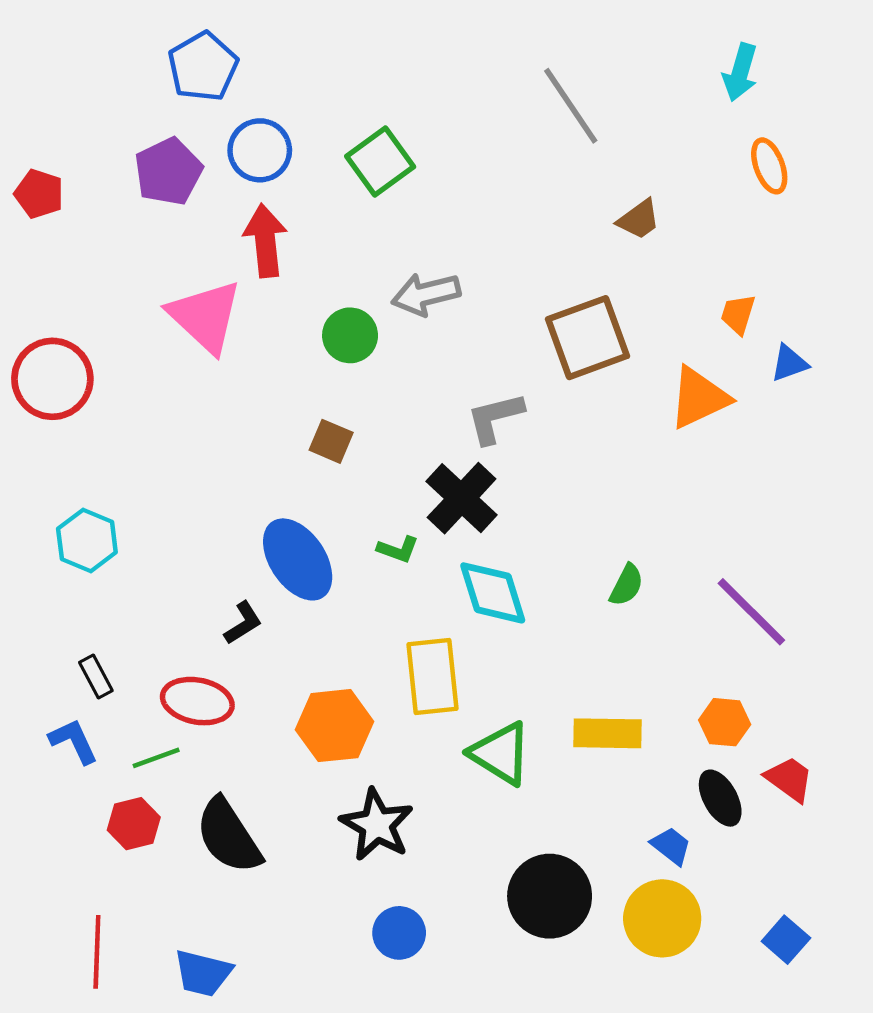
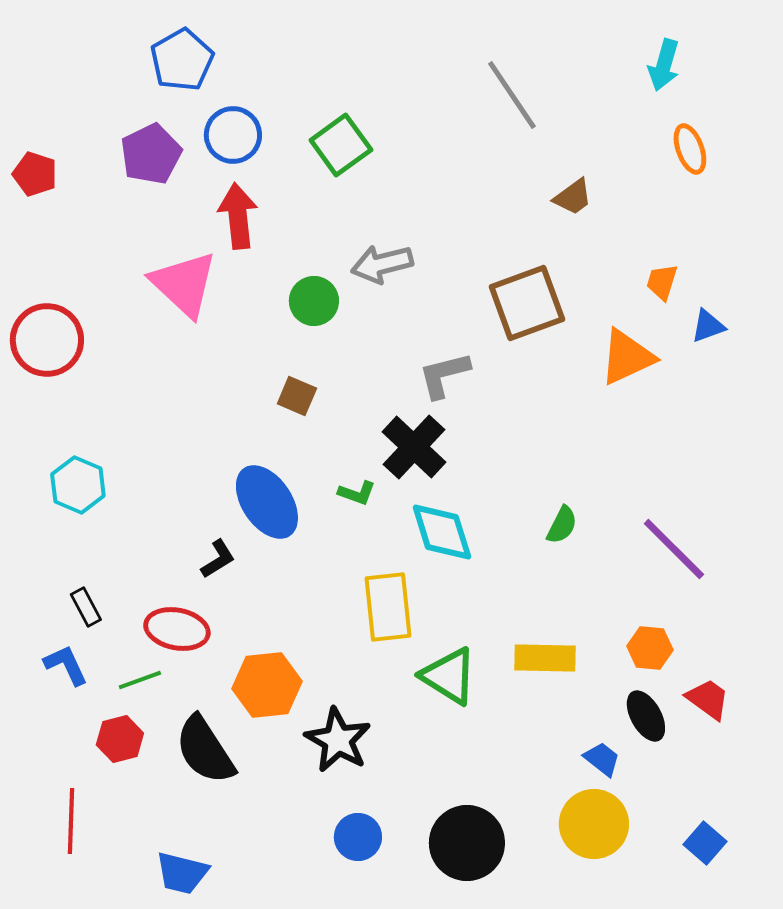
orange hexagon: (334, 726) -> (267, 685), moved
black circle: (550, 896) -> (467, 843), moved
red line: (97, 952) -> (71, 821), moved

